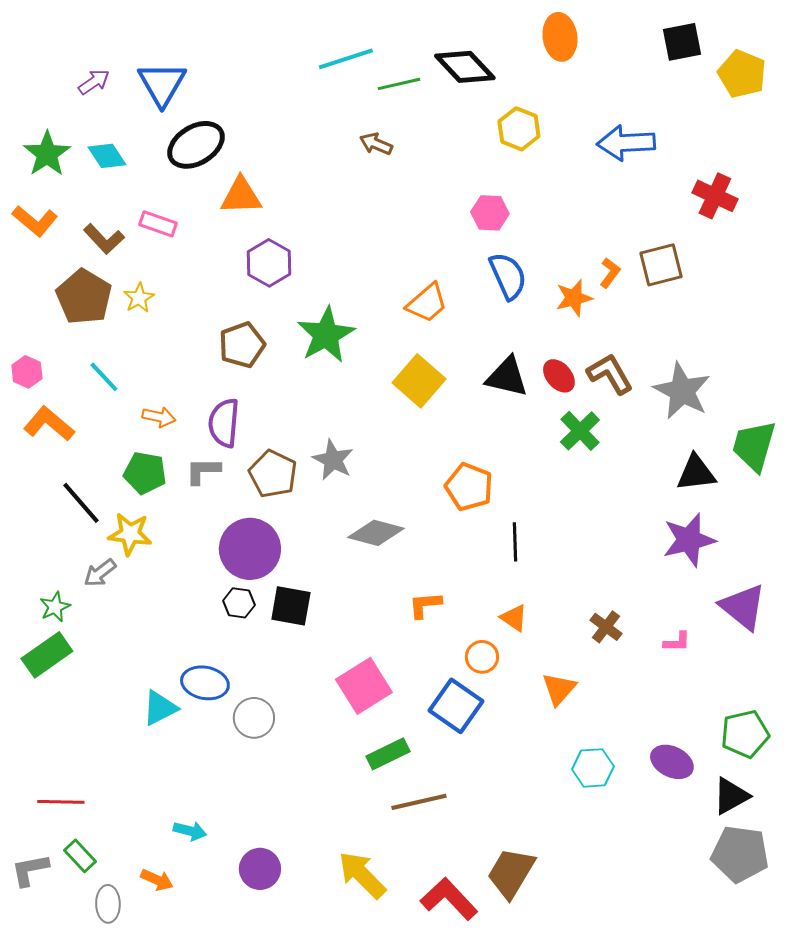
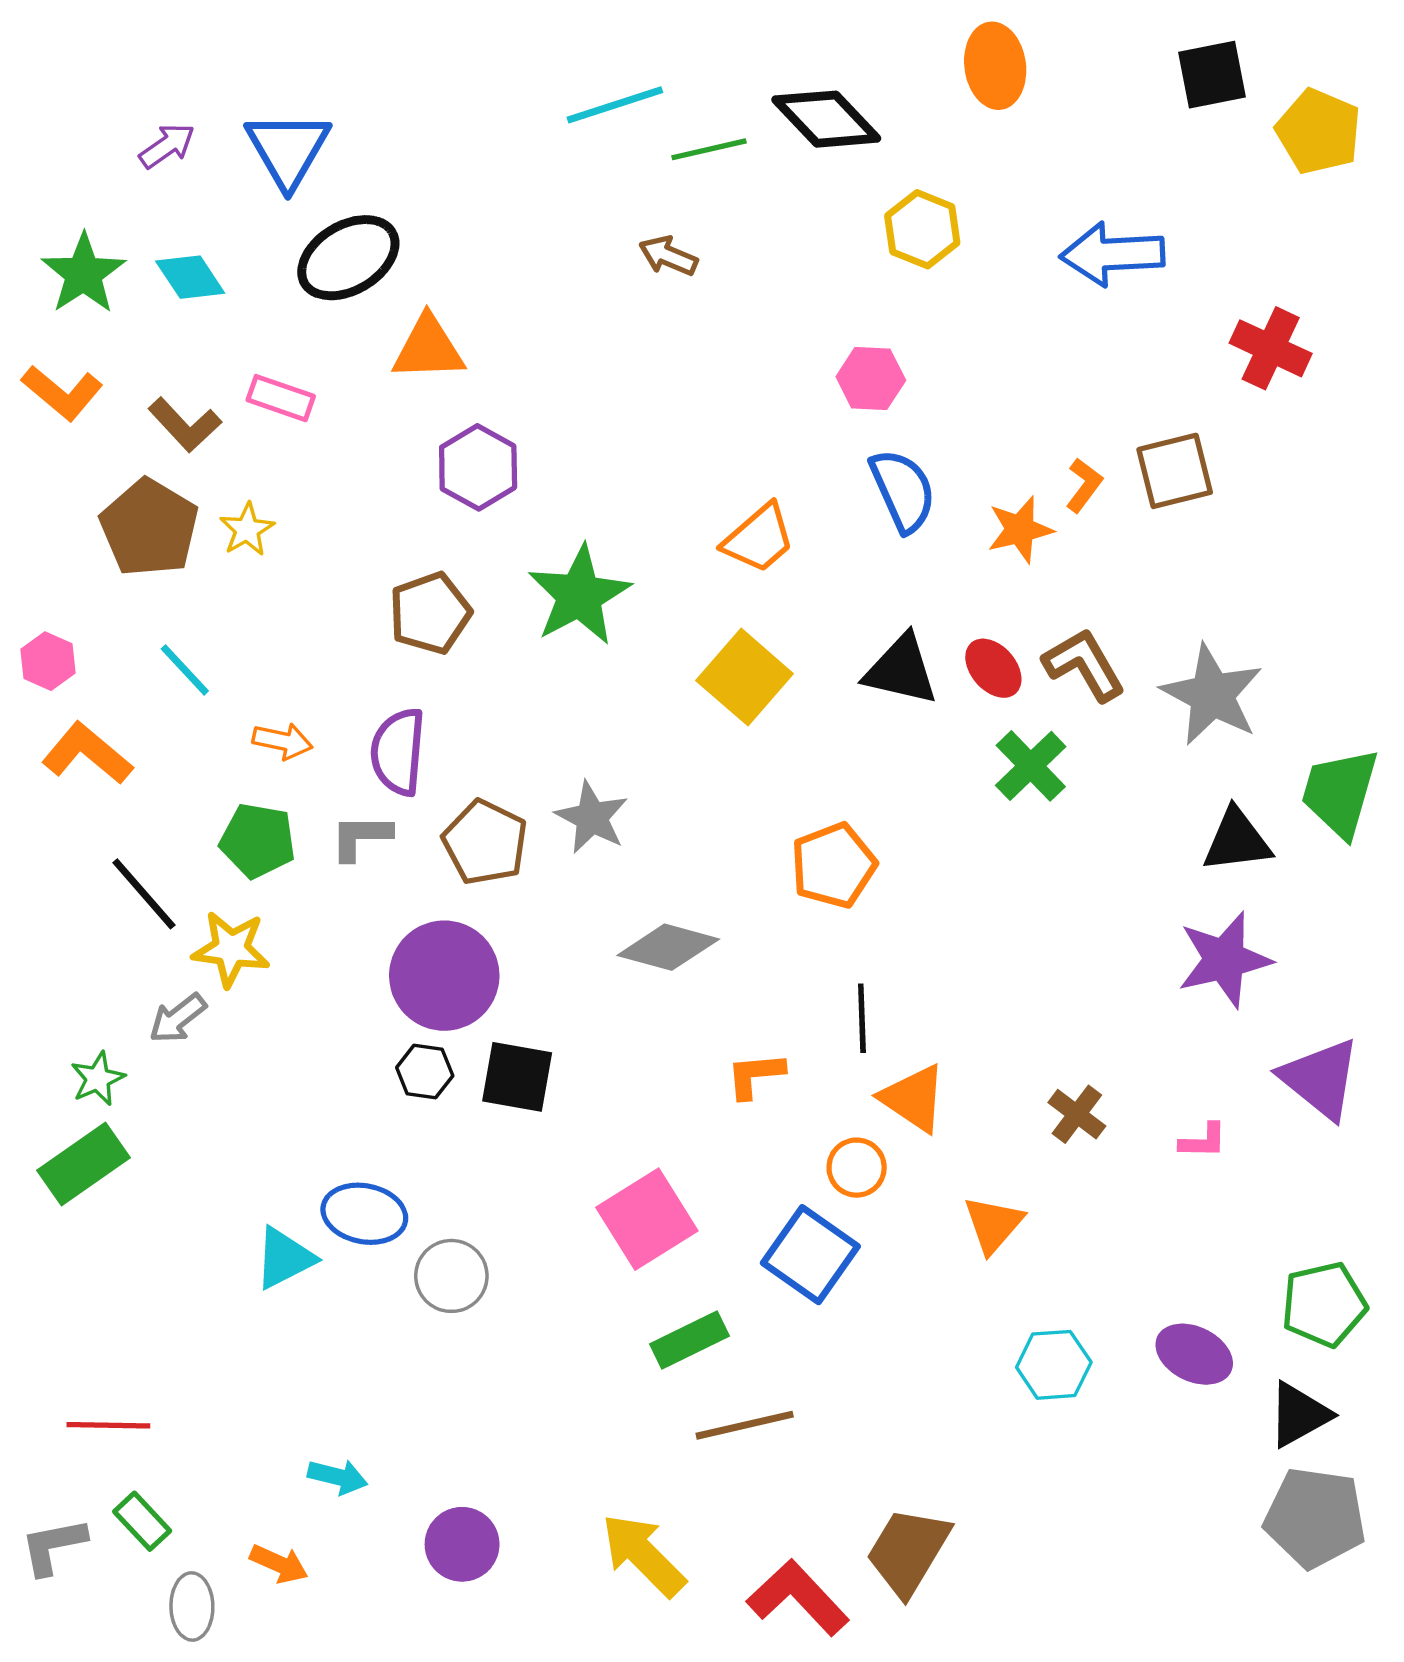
orange pentagon: (469, 487) -> (833, 865), turned 30
black line: (515, 542) -> (862, 1018), moved
orange triangle: (514, 618) -> (913, 1098), size x1.4

